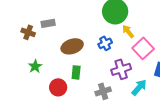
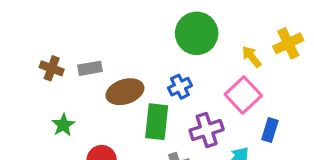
gray rectangle: (48, 23) -> (90, 68), moved
yellow arrow: (128, 31) -> (252, 57), moved
green rectangle: (76, 72) -> (157, 122), moved, size x1.5

